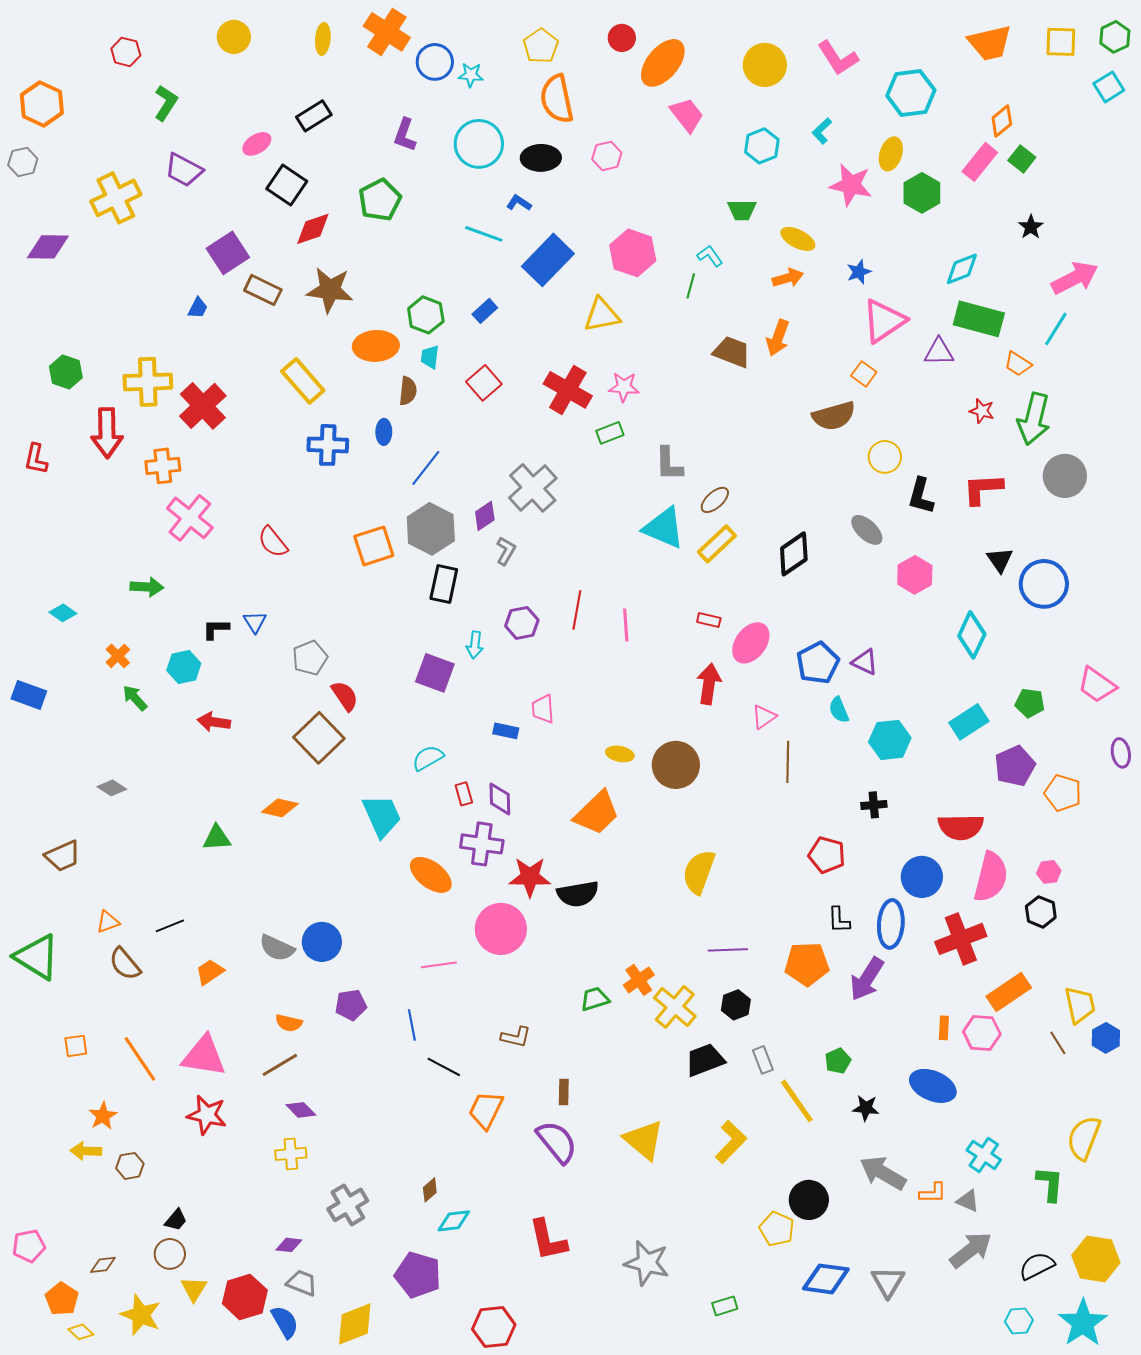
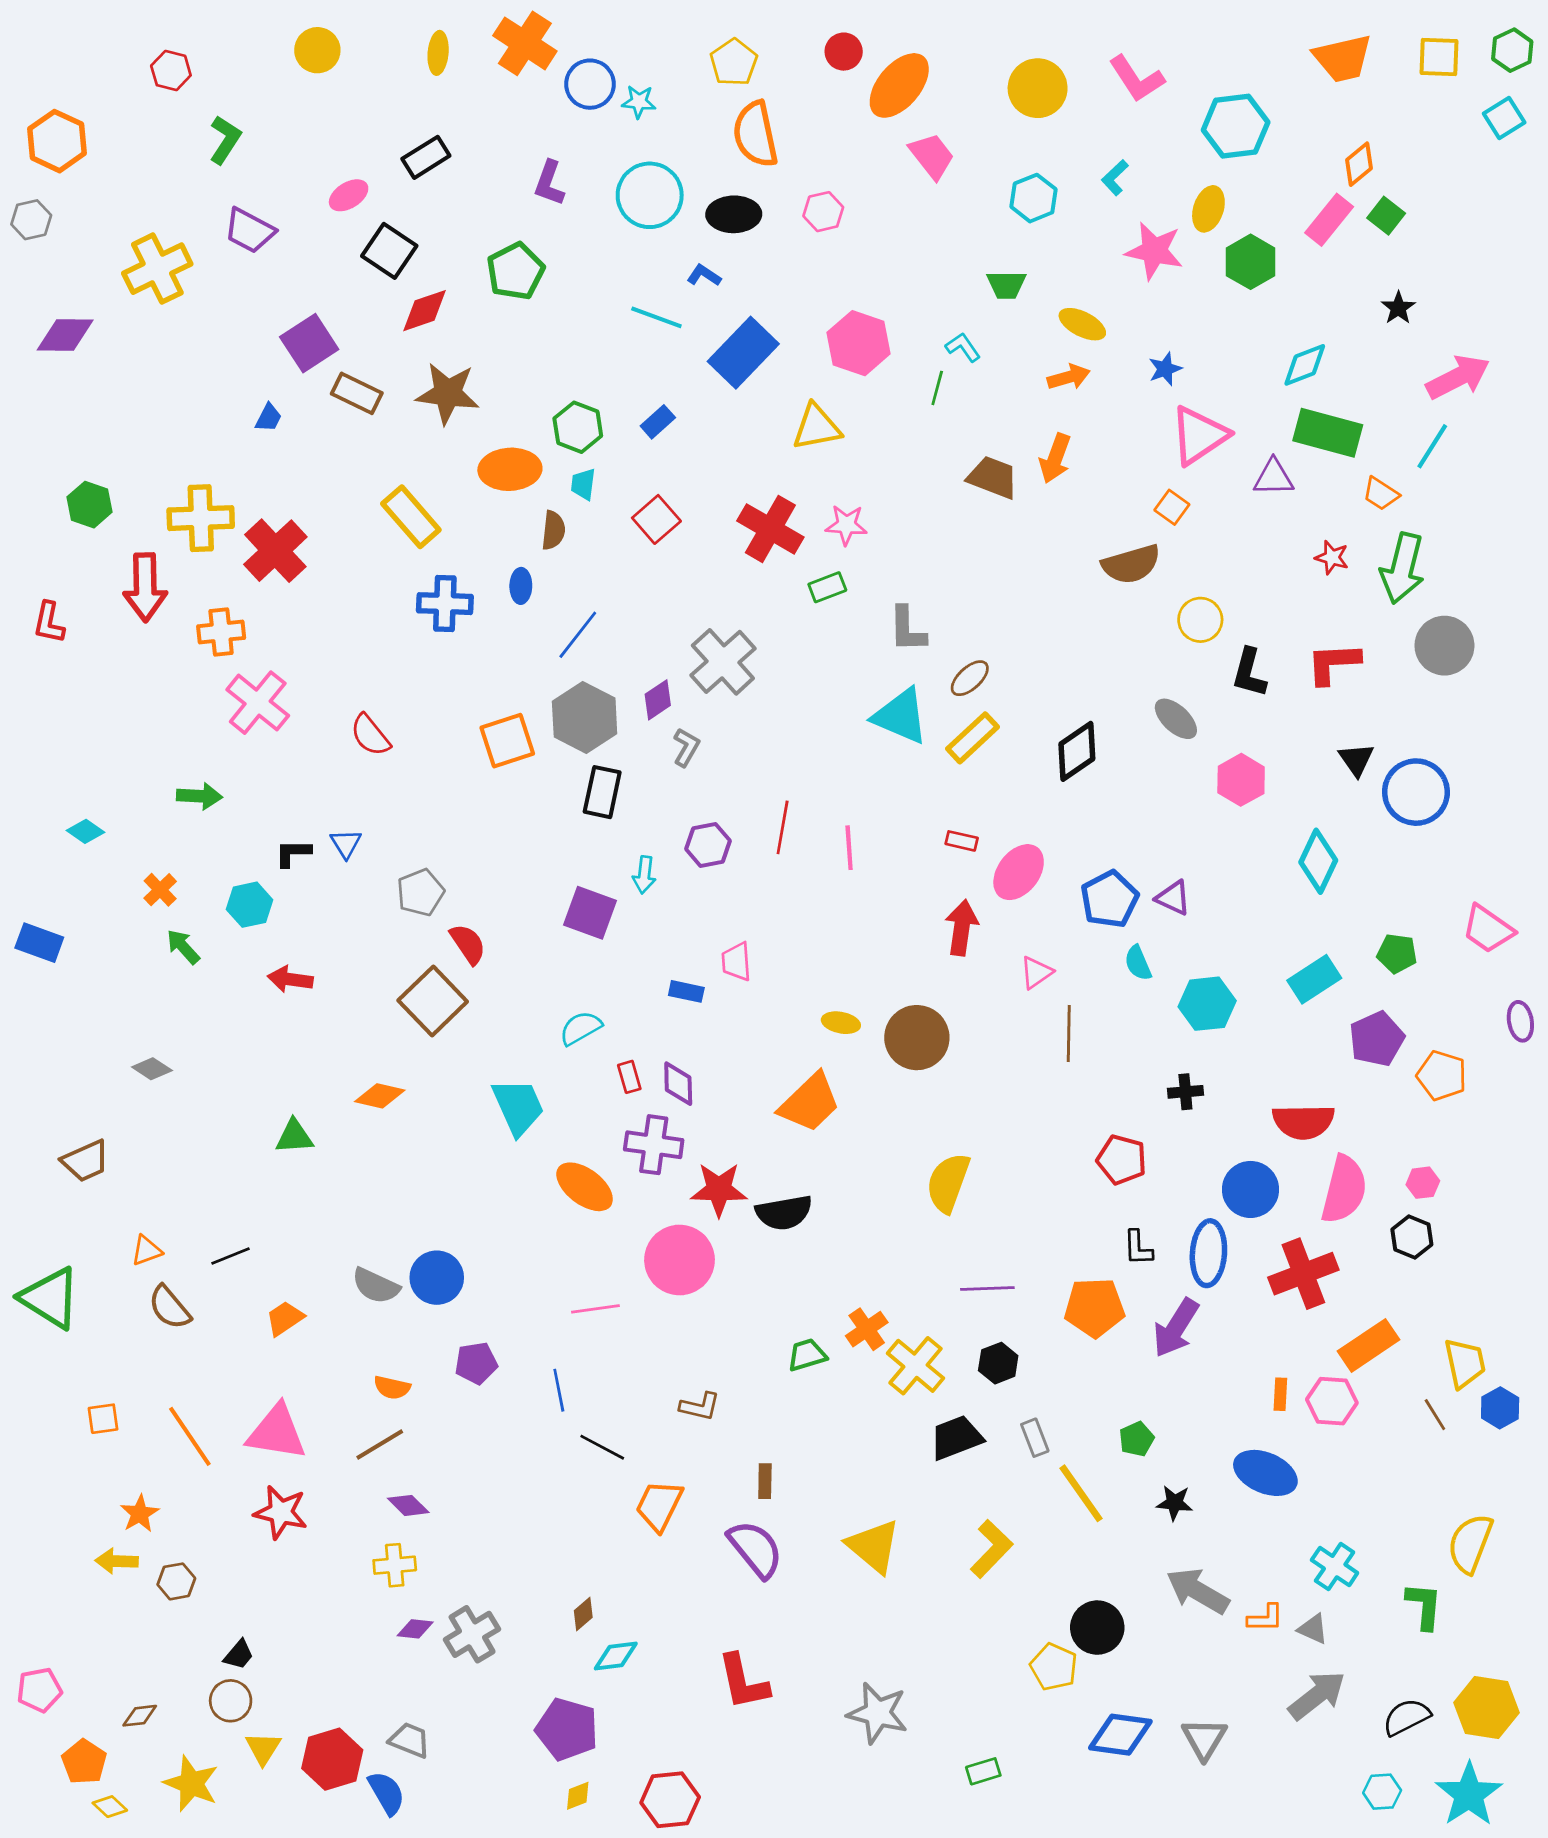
purple diamond: (289, 1245) -> (415, 1629), moved
yellow diamond: (355, 1324) -> (578, 1796), moved, size x0.5

